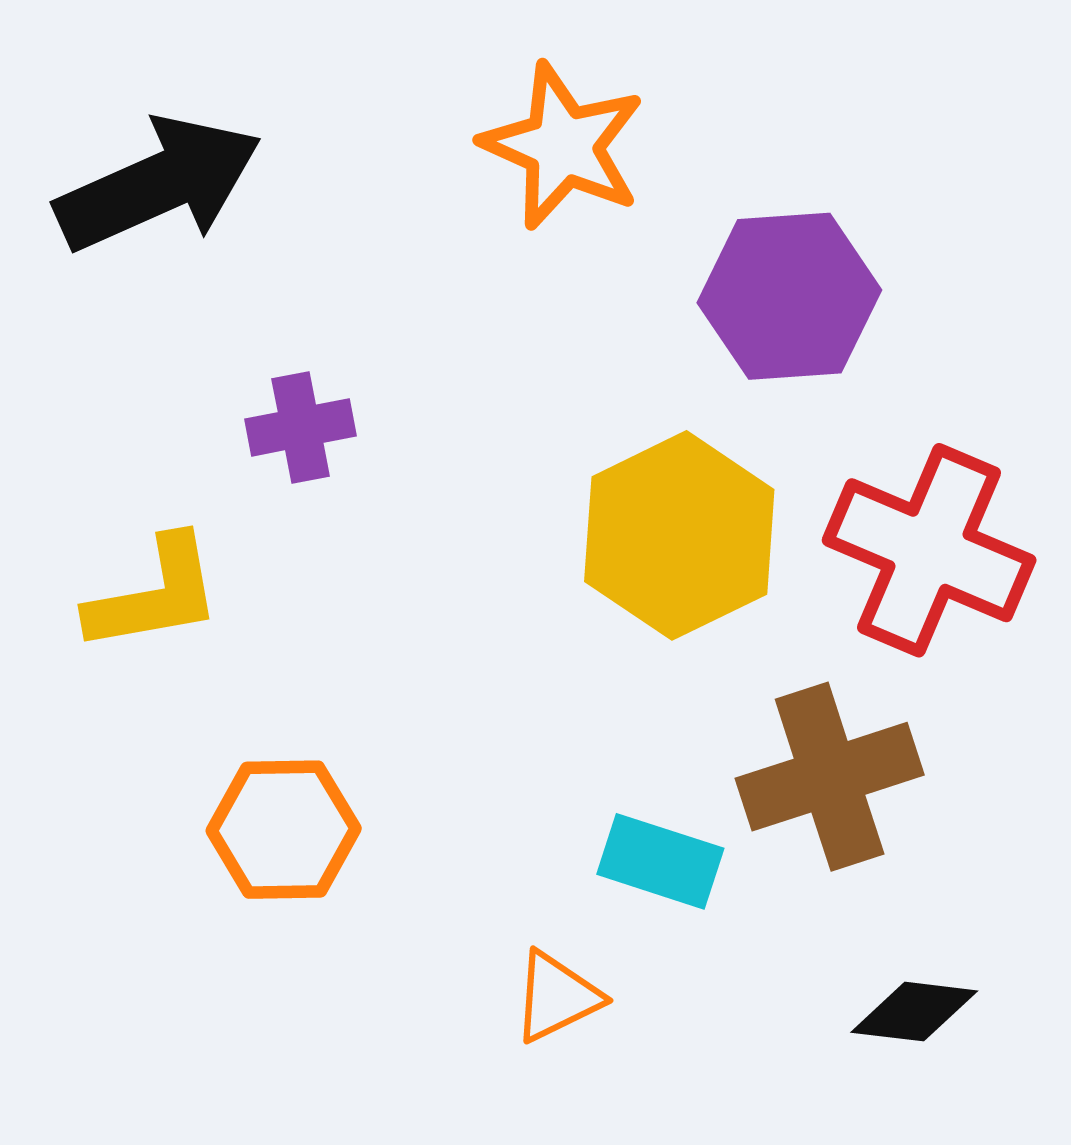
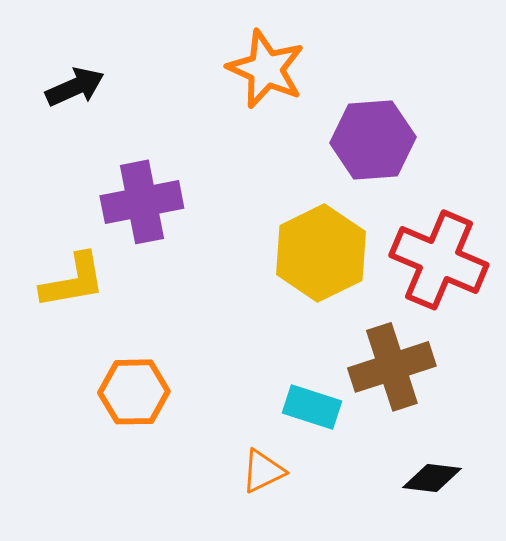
black arrow: (159, 184) -> (75, 87), size x0.6
purple cross: (301, 427) -> (142, 202), size x1.6

